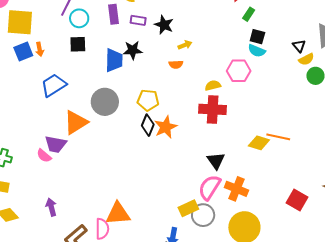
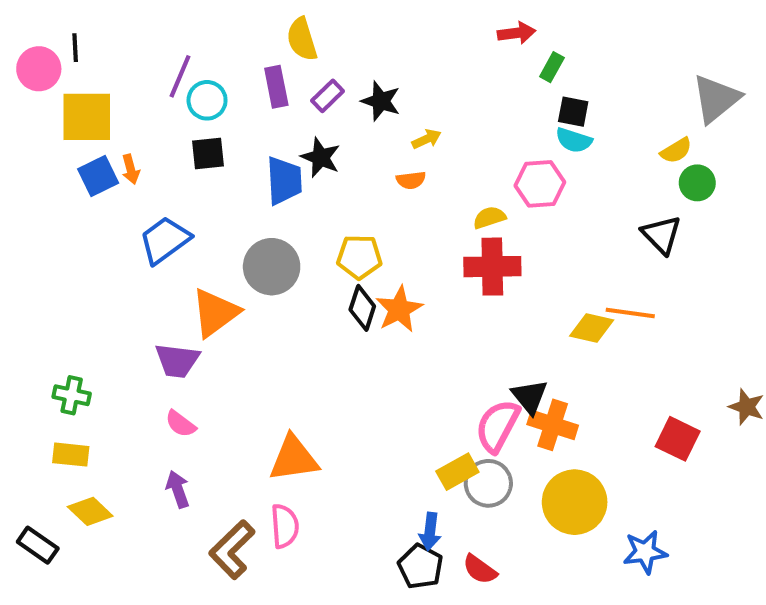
purple rectangle: (138, 20) -> (328, 96), turned -49
black triangle: (299, 46) -> (661, 235), moved, size x1.5
black star: (133, 50) -> (321, 157), turned 30
pink semicircle: (44, 156) -> (181, 424), moved
black triangle: (216, 161) -> (530, 397), moved
orange triangle: (118, 214) -> (294, 458), moved

